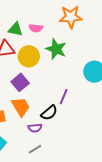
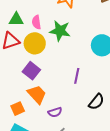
pink semicircle: (36, 28) -> (36, 22), moved, turned 88
black semicircle: (49, 113) -> (96, 102), moved

